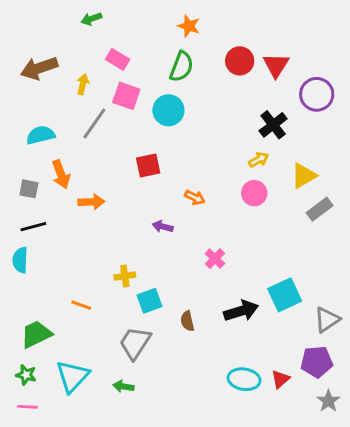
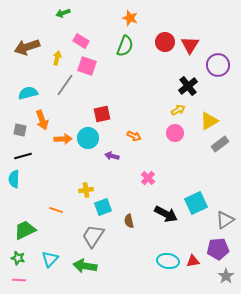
cyan circle: (168, 110) -> (88, 138), moved
black arrow: (241, 311) -> (166, 214), turned 45
cyan triangle: (73, 376) -> (50, 259), size x0.7
red triangle: (280, 379) -> (193, 261), turned 32
green arrow: (123, 386) -> (85, 266), size x1.6

